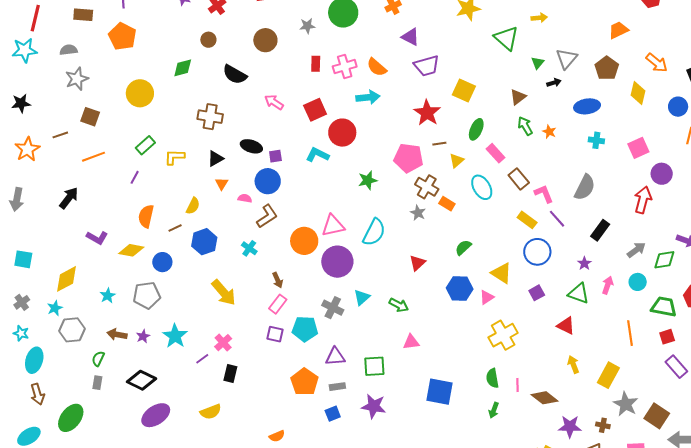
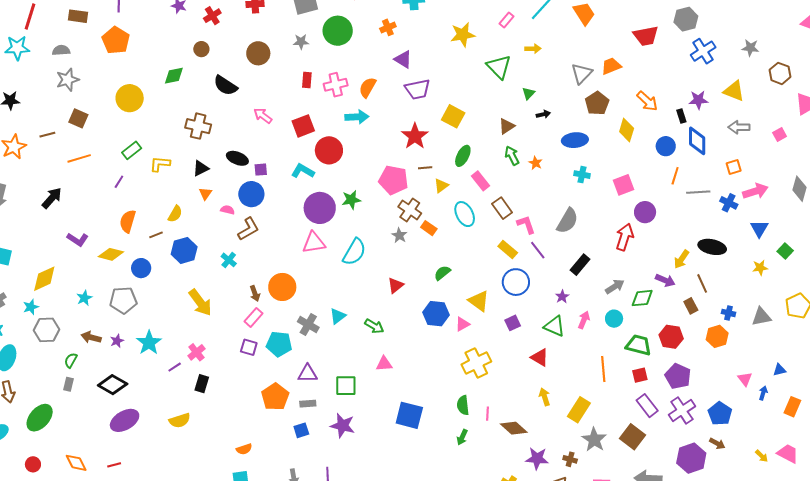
gray triangle: (567, 59) -> (582, 73), moved
orange semicircle: (377, 67) -> (368, 87), turned 75
orange circle: (304, 241) -> (282, 287), moved
purple circle: (337, 262) -> (320, 208), moved
brown square: (657, 416) -> (632, 437), moved

